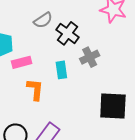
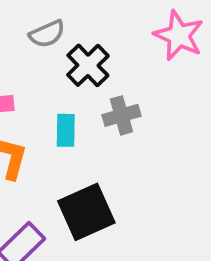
black square: (113, 106) -> (86, 212), moved, turned -36

